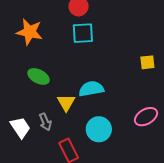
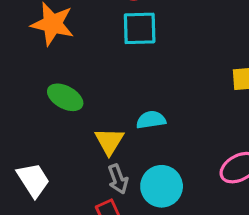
cyan semicircle: (91, 89) -> (151, 120), size x0.7
gray arrow: (45, 122) -> (118, 179), moved

